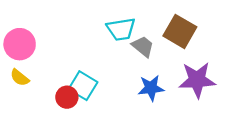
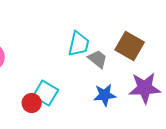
cyan trapezoid: (121, 29) -> (79, 44), turned -68

